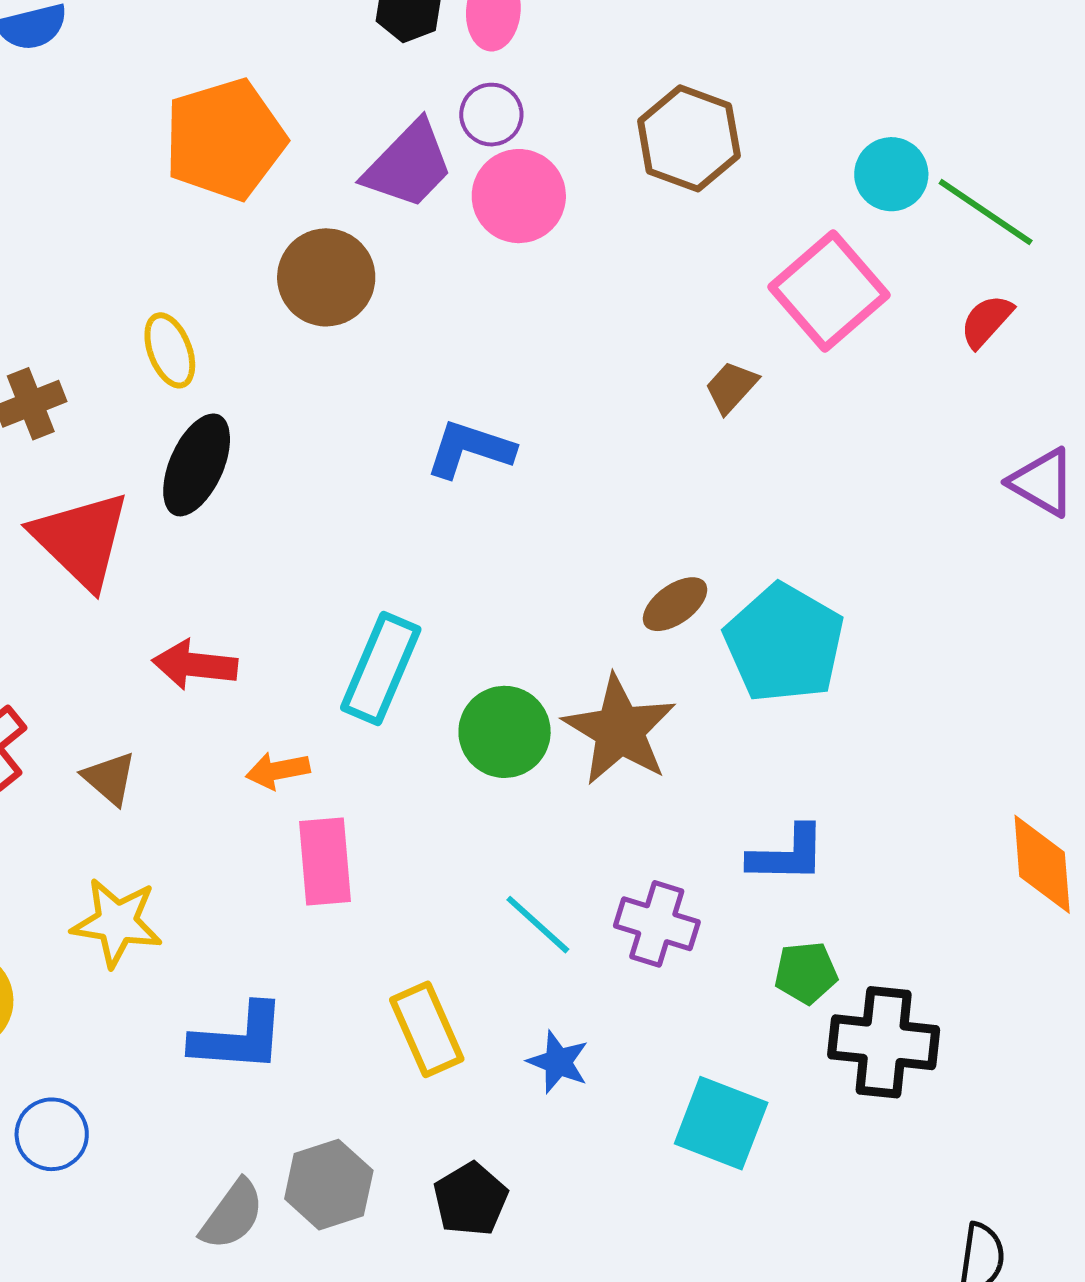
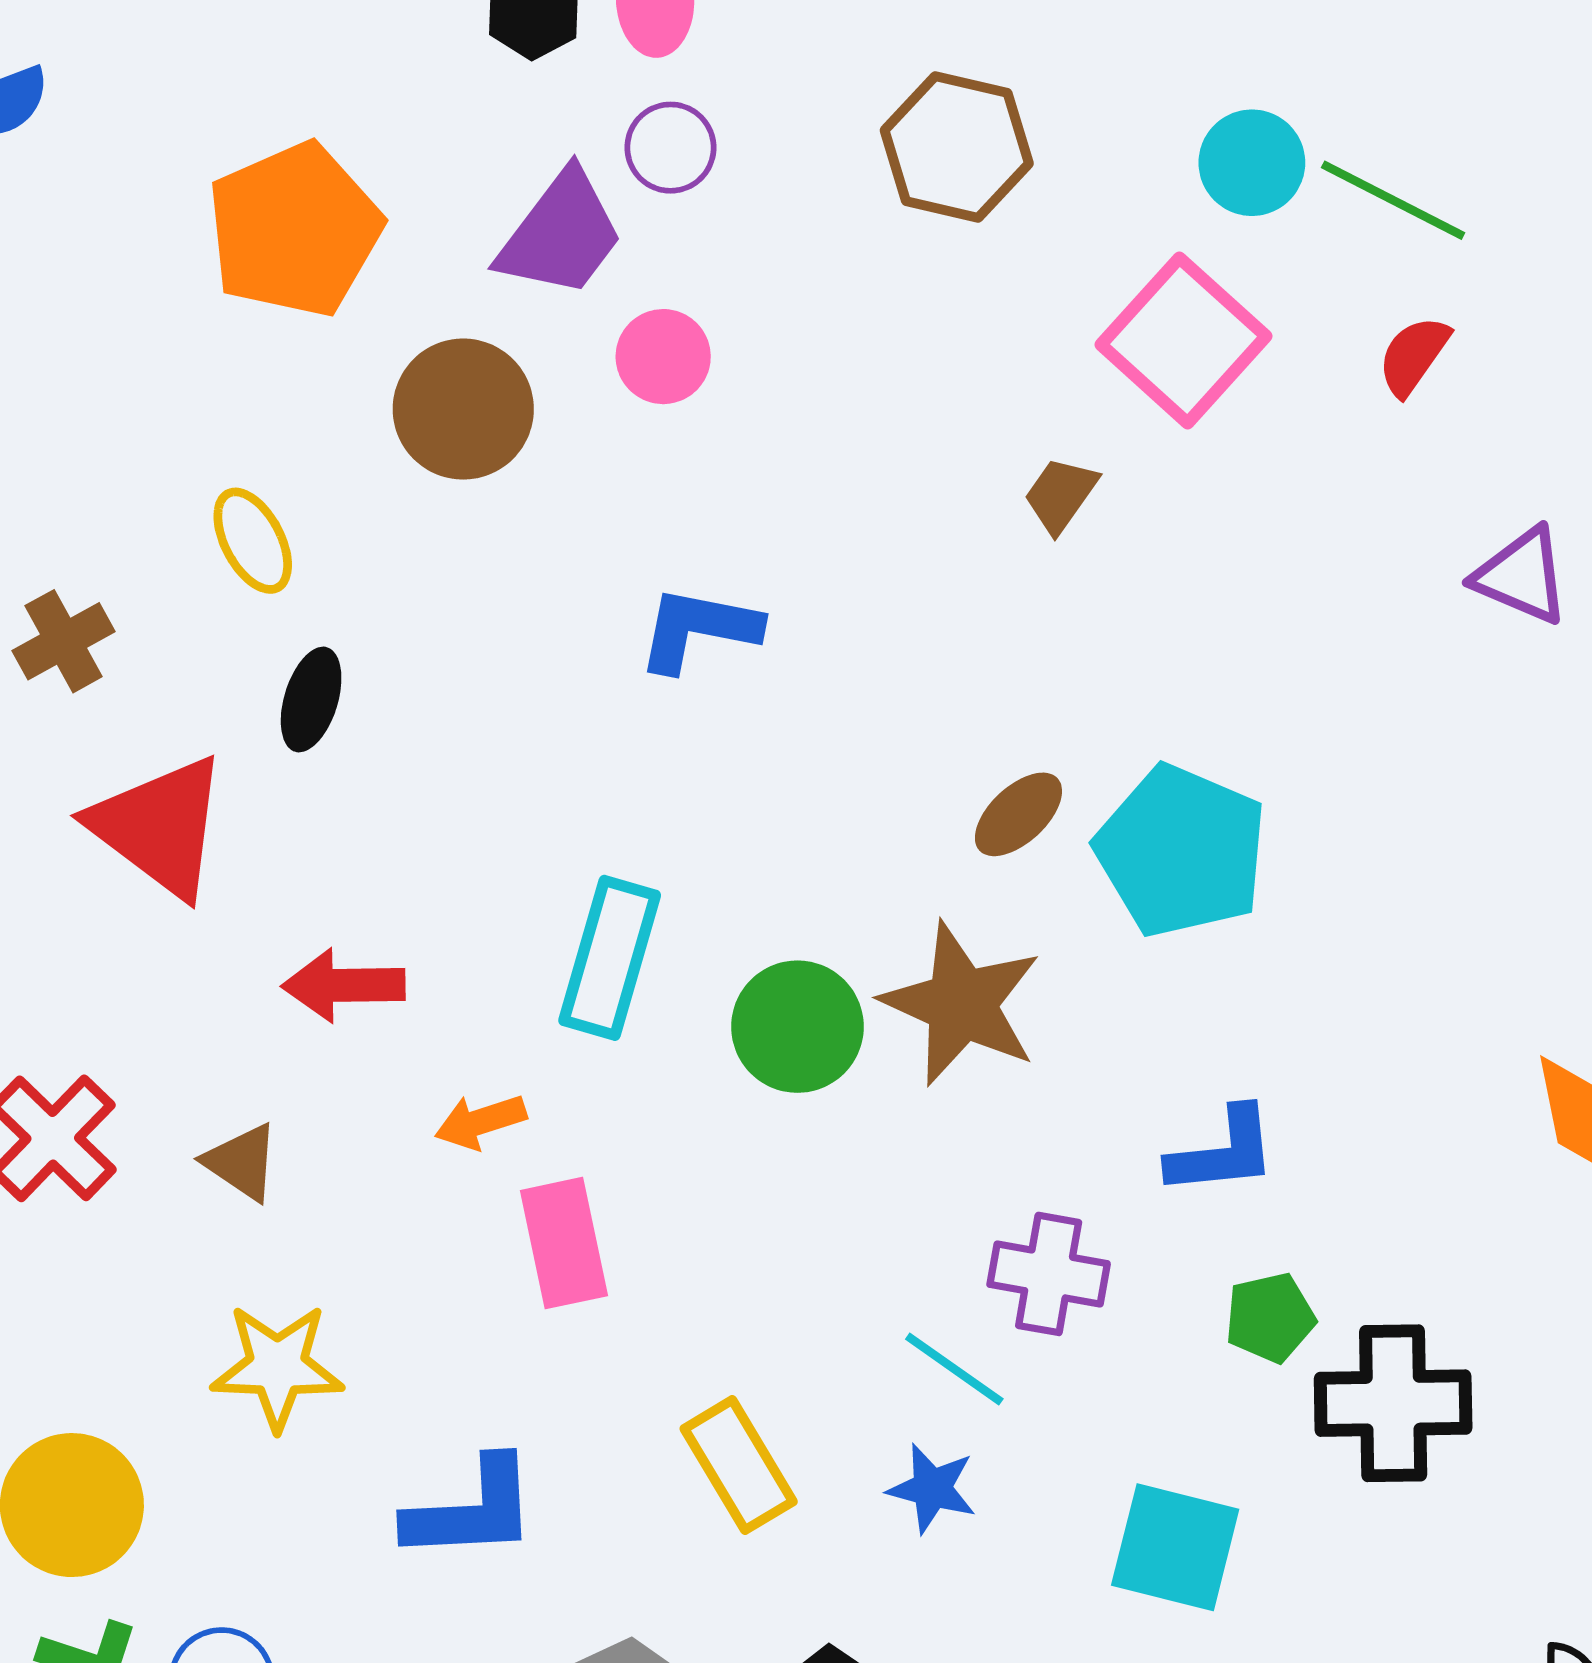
pink circle: (519, 196) -> (663, 357), moved, size x0.7
black ellipse: (197, 465) -> (311, 700), size x0.7
cyan line: (538, 925) -> (954, 1369), moved

